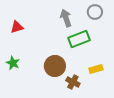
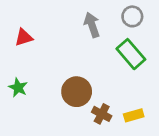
green rectangle: (79, 39) -> (131, 54), moved, turned 70
yellow rectangle: (96, 69) -> (134, 115), moved

